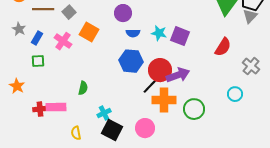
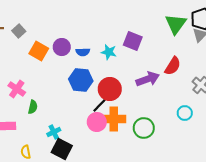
purple circle: (123, 13) -> (62, 47), moved
purple square: (180, 36) -> (133, 41), moved
pink cross: (63, 41) -> (17, 89), moved
purple arrow: (178, 75) -> (148, 79), moved
pink circle: (145, 128) -> (97, 122), moved

